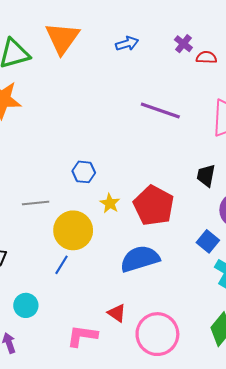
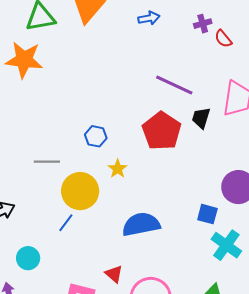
purple cross: (183, 44) -> (203, 24), turned 30
red semicircle: (206, 57) -> (223, 39), turned -138
black trapezoid: (206, 175) -> (201, 118), moved
red pentagon: (154, 206) -> (162, 131), moved
blue square: (208, 241) -> (207, 214), turned -30

